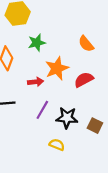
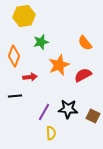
red arrow: (36, 82) -> (30, 77), moved
purple line: (42, 110) -> (44, 112), moved
yellow semicircle: (57, 145) -> (51, 133), moved, turned 64

